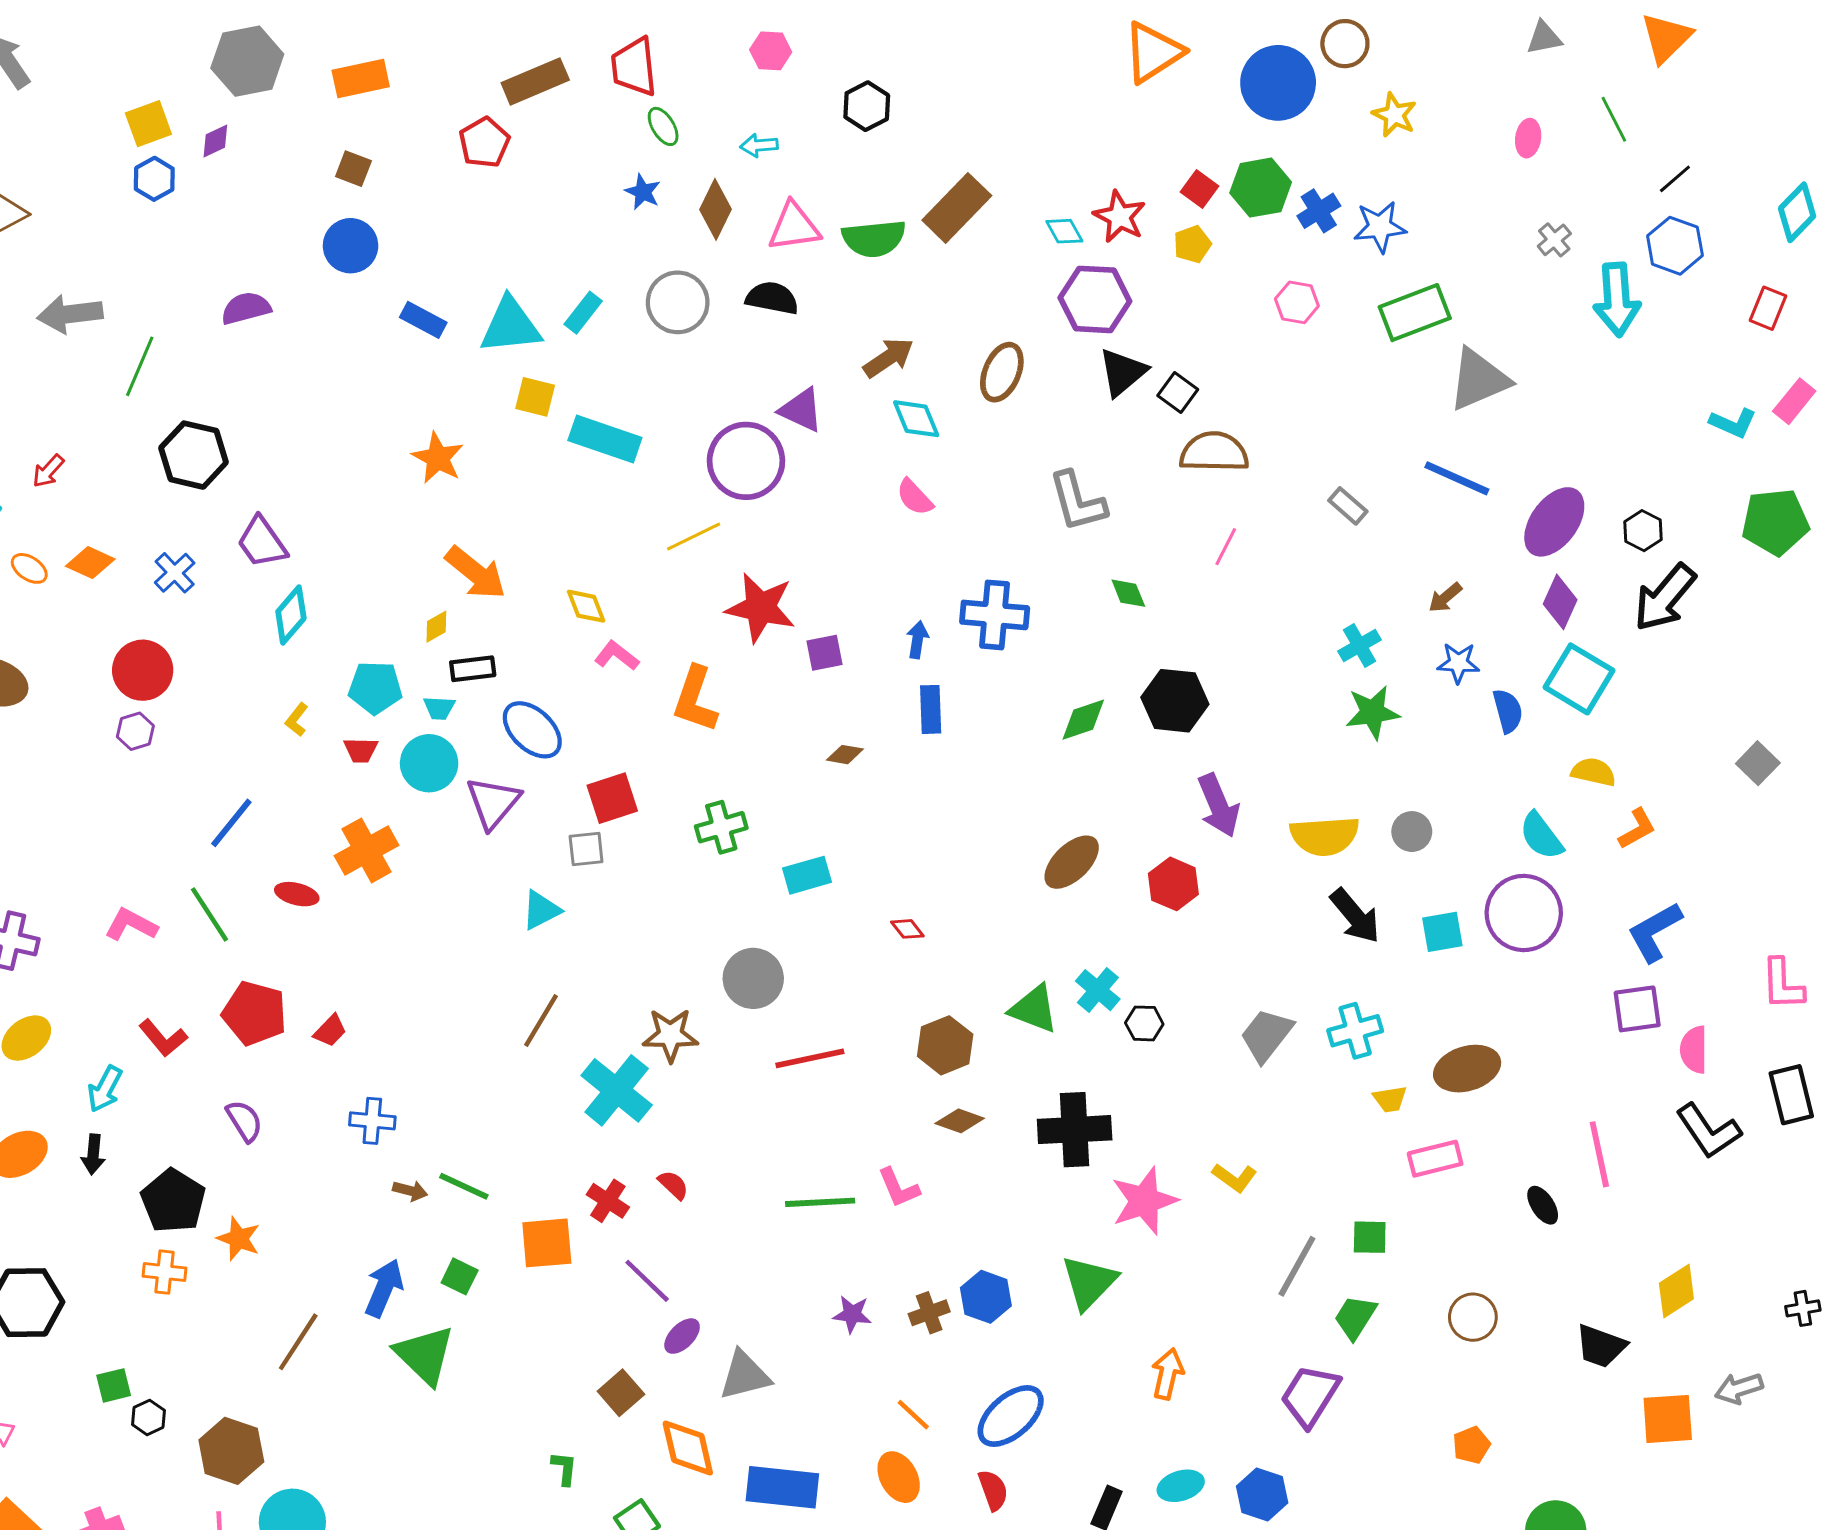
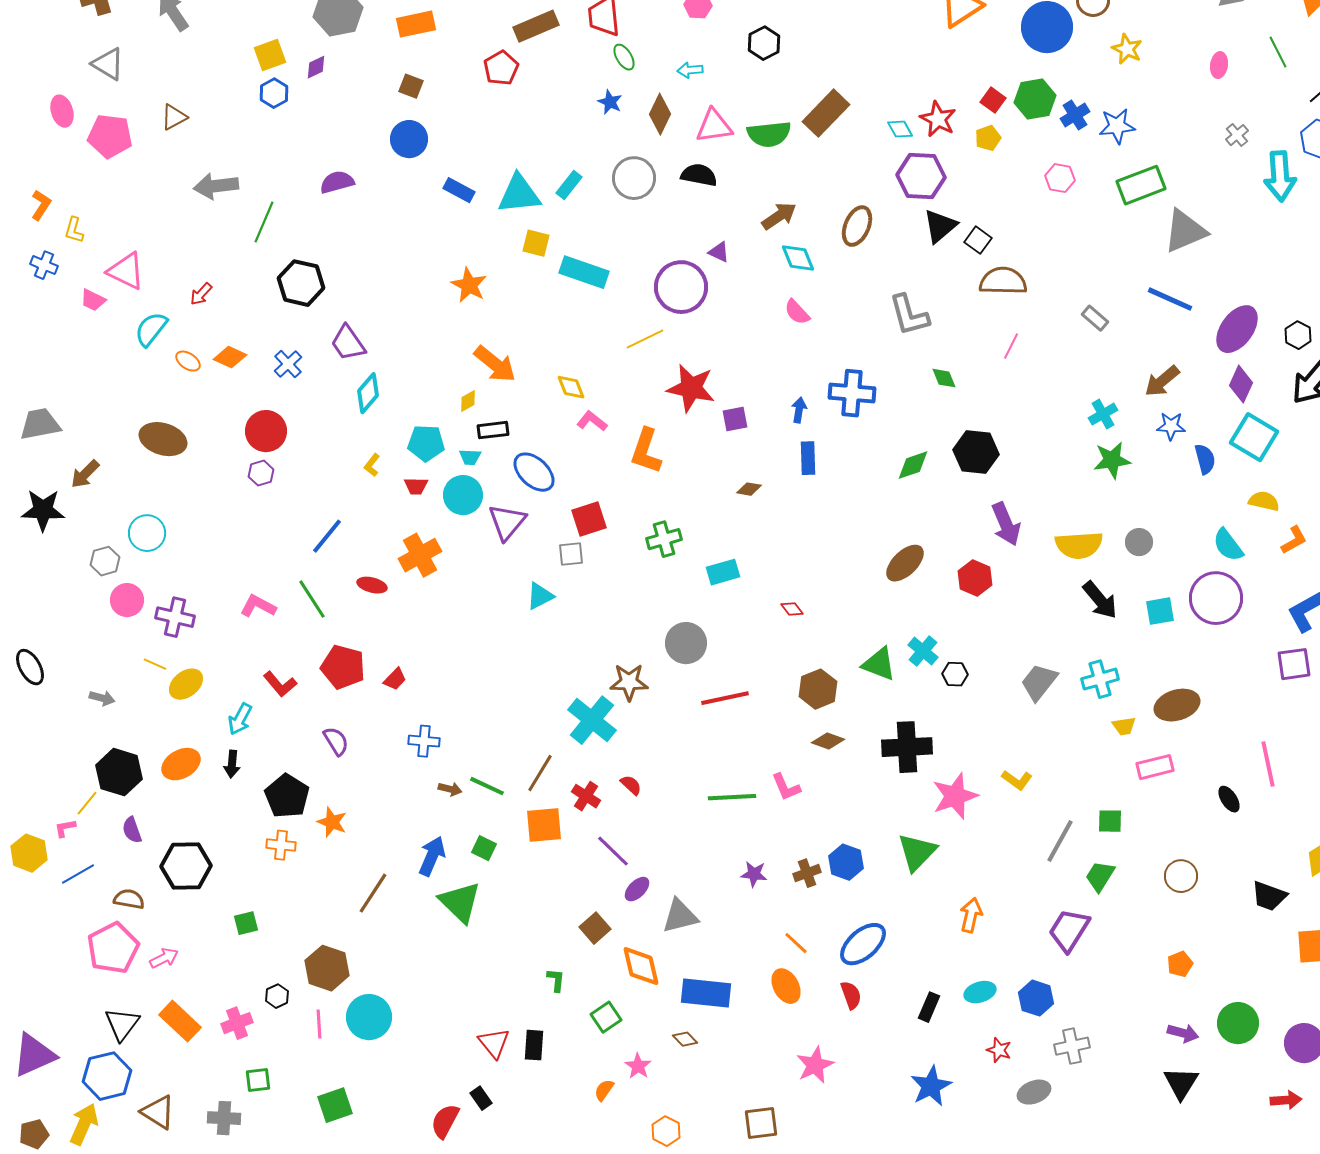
purple triangle: (801, 410) -> (719, 252), size x0.7
brown arrow: (1445, 598) -> (1162, 381), size x1.5
brown line: (541, 1021) -> (540, 773), moved
black hexagon: (148, 1417) -> (277, 996), moved

